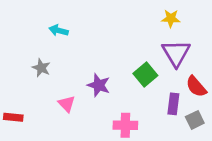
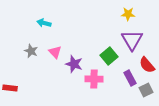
pink triangle: (67, 104) -> (55, 52), moved
purple rectangle: (173, 104) -> (130, 78), turned -35
pink cross: (125, 125) -> (94, 79), moved

